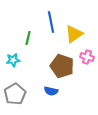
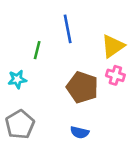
yellow triangle: (74, 34) -> (113, 46), moved
blue semicircle: (51, 91) -> (80, 132), moved

